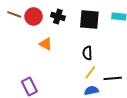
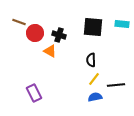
red circle: (34, 16) -> (35, 33), moved
black cross: (58, 16) -> (59, 35), moved

